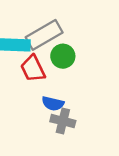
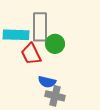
gray rectangle: (44, 35) -> (40, 27), turned -60

